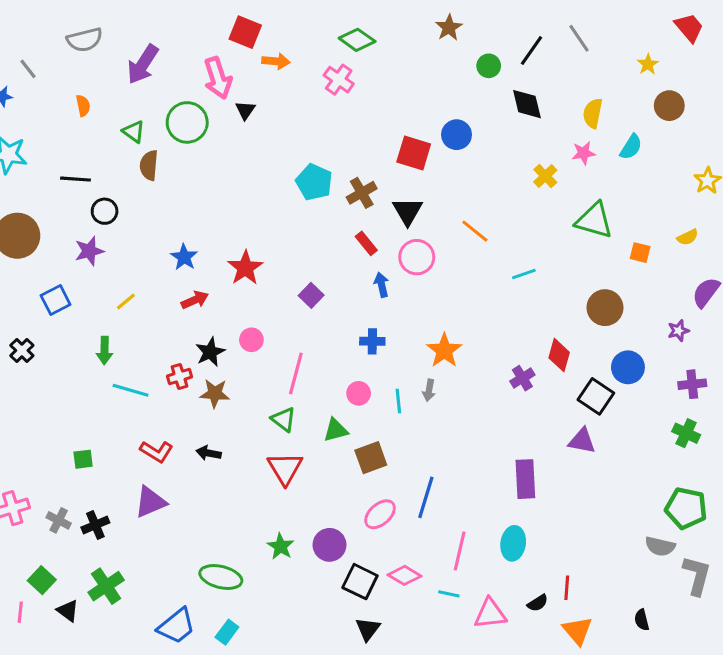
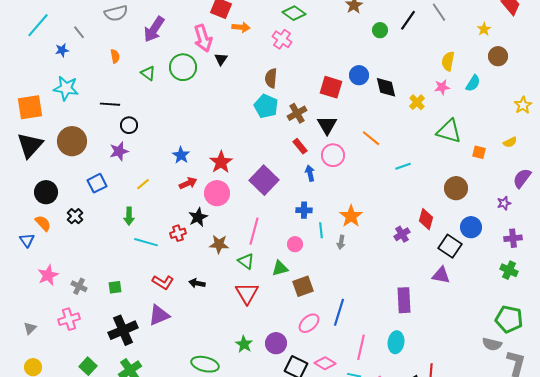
black diamond: (527, 104) -> (386, 87), moved
brown semicircle: (149, 165) -> (271, 78), moved
purple square: (311, 295) -> (264, 180), size x1.8
pink circle: (251, 340) -> (217, 193), moved, size x1.6
brown star: (215, 393) -> (219, 244), moved
cyan line: (398, 401) -> (321, 230), moved
gray cross: (59, 520) -> (79, 286), moved
black cross: (95, 525) -> (123, 330), size x1.6

